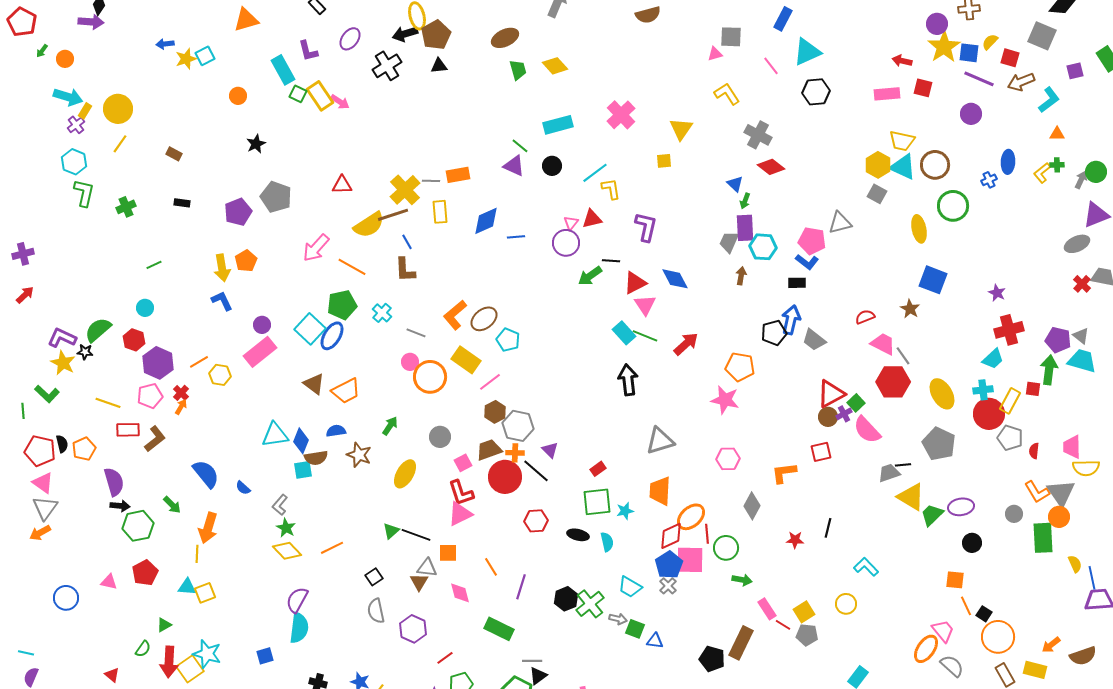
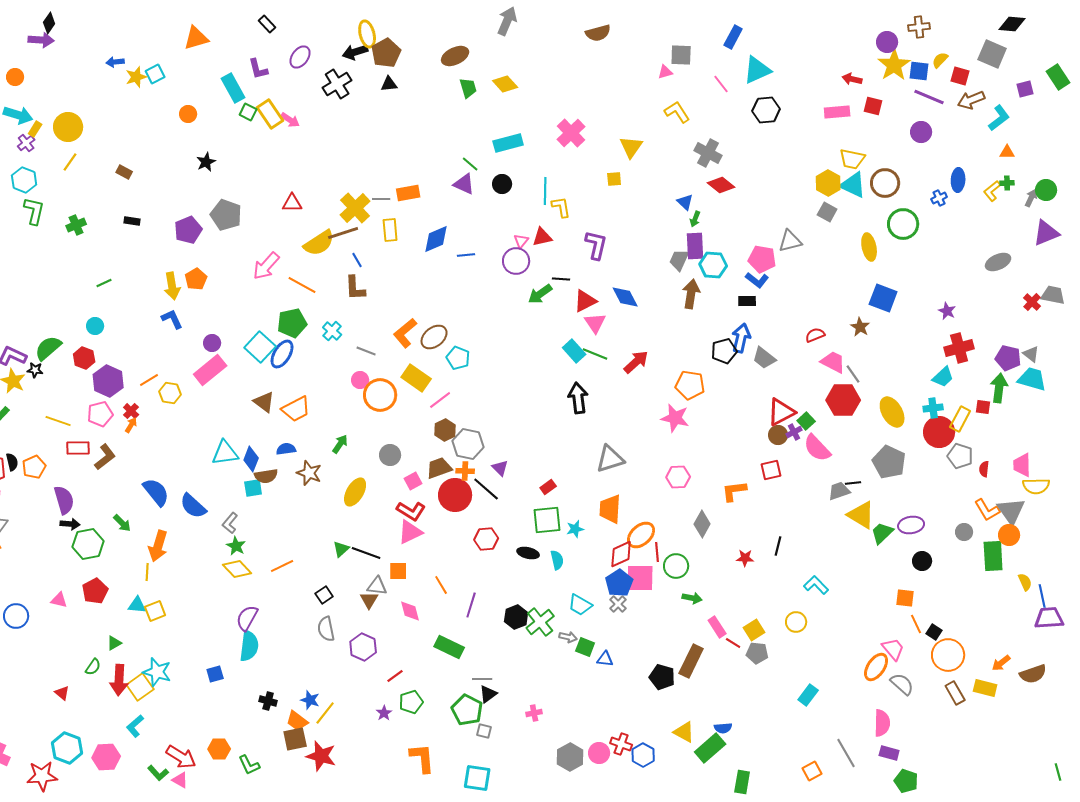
cyan line: (595, 173) -> (545, 191), turned -52
gray ellipse: (1077, 244) -> (998, 262), moved
brown arrow: (741, 276) -> (691, 294), size x1.6
blue semicircle: (243, 488) -> (193, 506), size x1.8
red L-shape: (461, 493) -> (411, 511), turned -40

